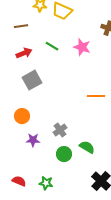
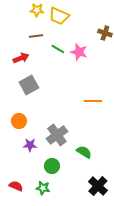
brown line: (21, 26) -> (36, 36), moved
green line: (52, 46) -> (58, 49), moved
gray cross: (60, 130) -> (57, 135), size x1.5
green circle: (64, 154) -> (52, 166), moved

